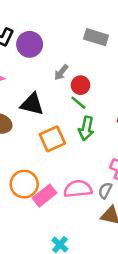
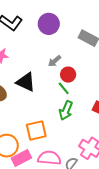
purple circle: (30, 44) -> (49, 24), moved
orange square: (52, 139) -> (36, 131), moved

